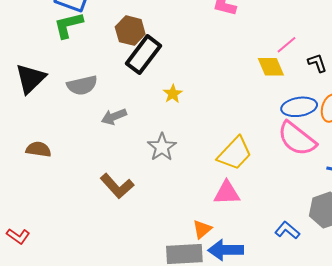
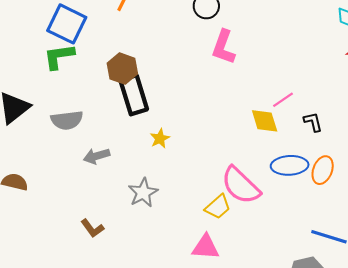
black rectangle: (143, 55) -> (134, 95), turned -60
pink semicircle: (297, 139) -> (241, 185), moved
yellow trapezoid: (235, 153) -> (218, 207), size x0.7
brown L-shape: (117, 186) -> (92, 228), size x0.7

